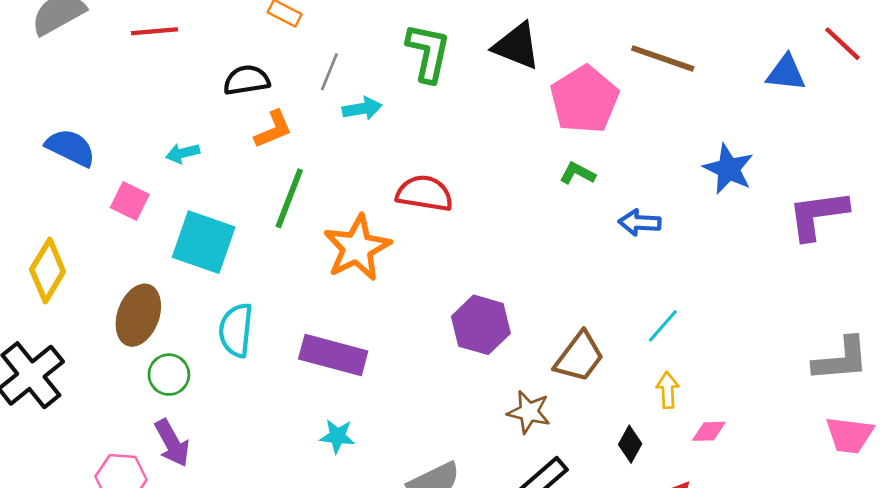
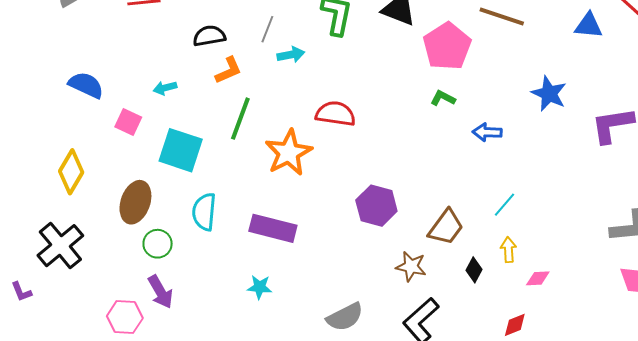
cyan star: (337, 436) -> (260, 287), moved
black diamond: (630, 444) -> (474, 270), moved

